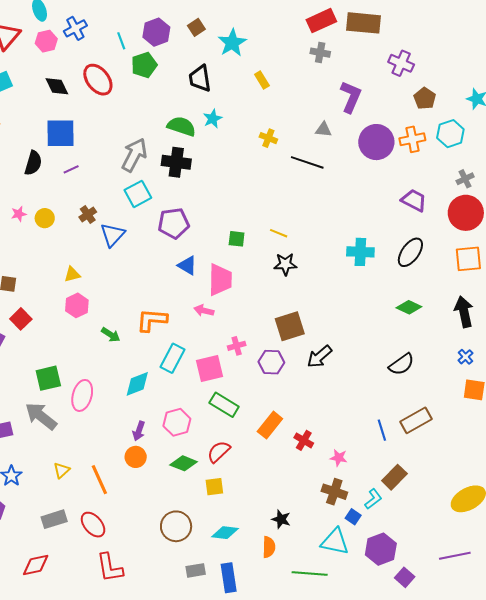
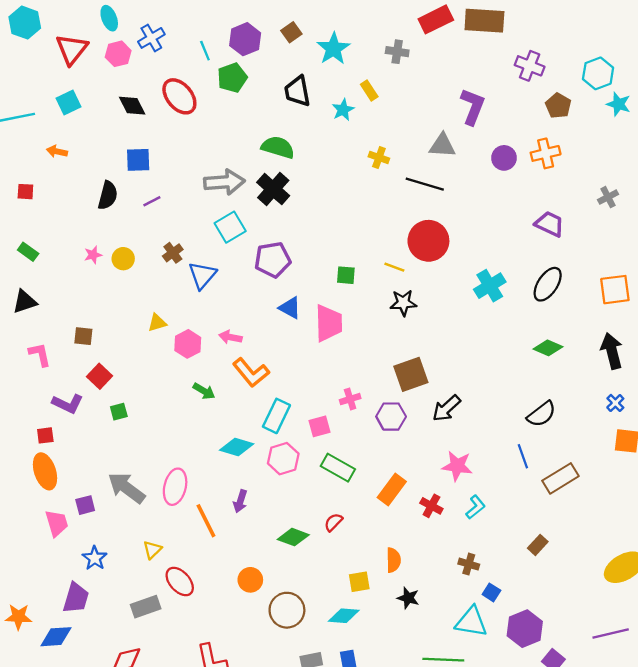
gray cross: (320, 53) -> (397, 52), moved
cyan star: (213, 119) -> (343, 110), moved
gray triangle: (323, 130) -> (442, 146), size x1.4
blue square: (60, 133) -> (138, 160), size x0.7
cyan hexagon: (450, 134) -> (598, 73), moved
purple circle: (376, 142) -> (504, 158), size x0.6
gray arrow: (134, 155) -> (224, 182), turned 60
black cross: (176, 162) -> (273, 189), turned 36
red circle: (466, 213) -> (428, 241), moved
cyan cross: (360, 252) -> (490, 286), turned -32
pink hexagon: (77, 305) -> (188, 344), moved
pink arrow: (204, 311) -> (230, 337), moved
orange L-shape: (152, 320) -> (251, 373), turned -132
pink square: (209, 369) -> (319, 426), size x0.7
green square: (48, 378) -> (119, 412), moved, size x0.6
cyan diamond: (137, 384) -> (237, 447), turned 40
pink ellipse: (82, 395) -> (175, 487), moved
pink hexagon: (177, 422) -> (283, 459), moved
blue line: (382, 430) -> (523, 456), moved
red semicircle: (219, 452) -> (333, 522), size x0.7
orange circle: (136, 457) -> (250, 580), moved
pink star: (339, 458) -> (457, 466), moved, size x1.5
brown rectangle: (394, 477) -> (538, 545), size x0.7
orange line: (99, 480) -> (206, 521), moved
yellow square: (214, 487) -> (359, 582), moved
brown cross: (334, 492) -> (469, 564), size x0.7
cyan L-shape: (373, 499) -> (475, 507), moved
red ellipse: (93, 525) -> (180, 582), moved
orange semicircle: (269, 547) -> (393, 560), moved

